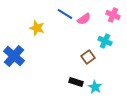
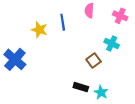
blue line: (65, 14) -> (63, 22), moved, turned 49
pink semicircle: (84, 19) -> (89, 11), moved, turned 128

